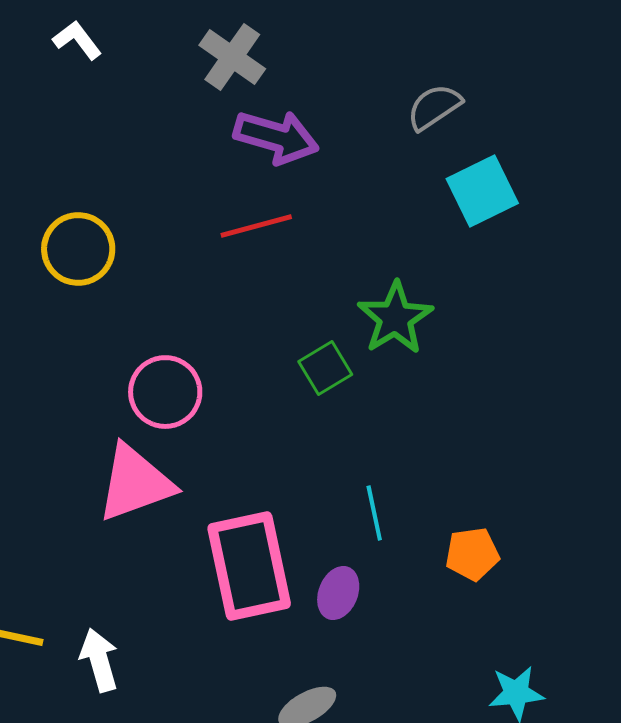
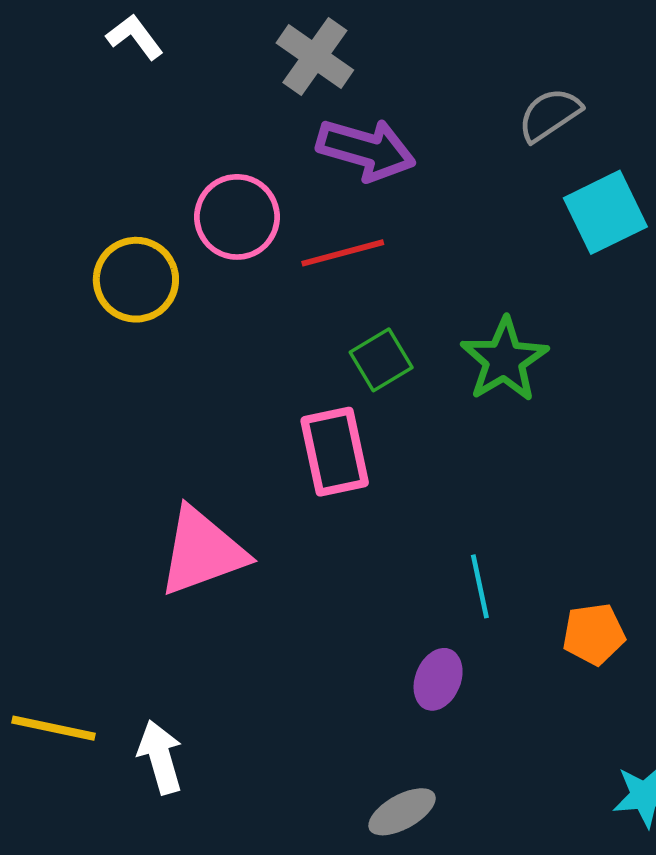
green square: (325, 368) -> (381, 360), moved
pink circle: (165, 392) -> (237, 217), moved
pink rectangle: (249, 566) -> (335, 452), moved, size x0.7

